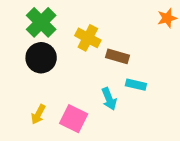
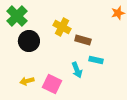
green cross: (41, 22) -> (17, 16), moved
yellow arrow: (38, 114) -> (27, 81), turned 48

